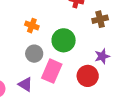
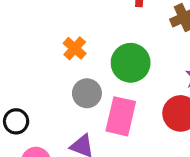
orange cross: (32, 26) -> (75, 48), turned 32

